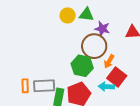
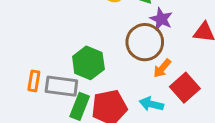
green hexagon: (82, 66) -> (88, 63), moved
red square: (117, 77) -> (185, 88), moved

